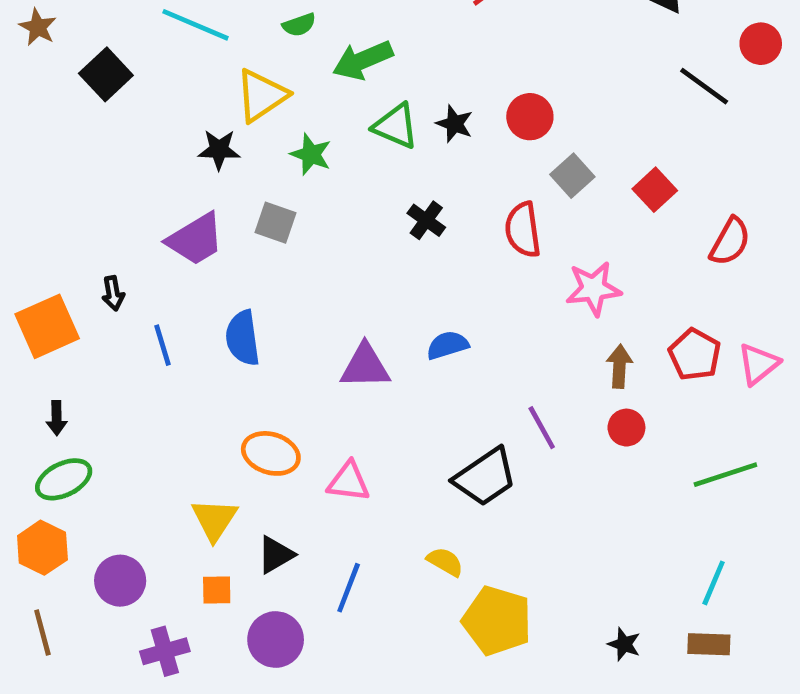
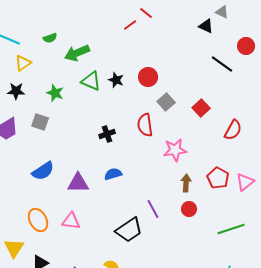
yellow triangle: (261, 95) -> (23, 63), moved, size x0.7
black cross: (426, 220) -> (107, 134), moved, turned 35
blue semicircle: (243, 338) -> (43, 171), moved, turned -115
orange ellipse: (271, 453) -> (38, 220), turned 45
pink triangle: (349, 482) -> (71, 221), moved

